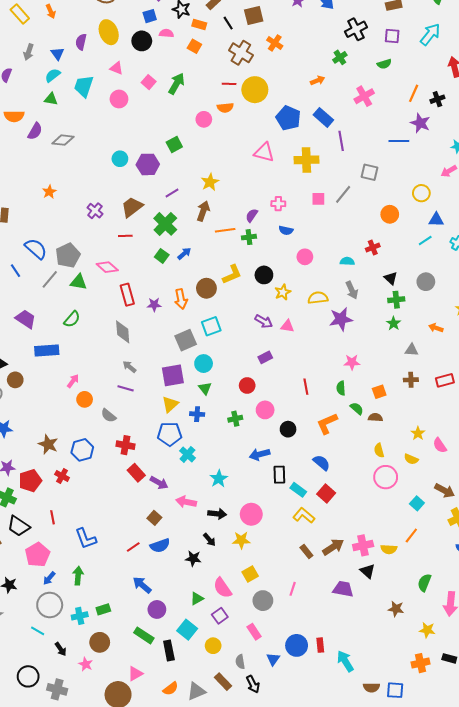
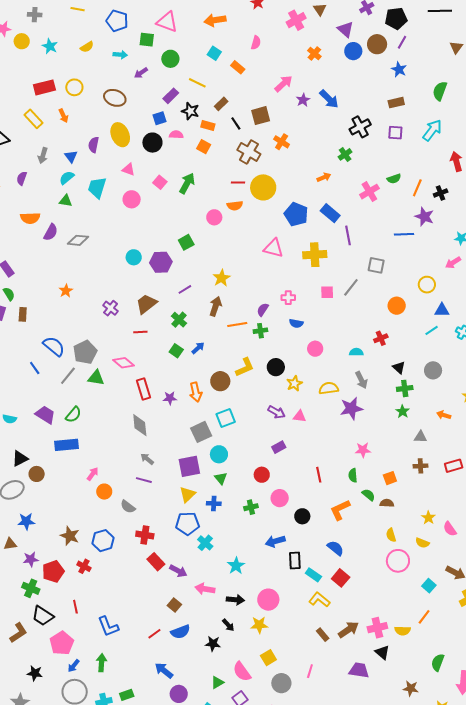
green semicircle: (384, 64) -> (394, 179), moved
green cross: (165, 224) -> (179, 320), size x0.7
green semicircle: (72, 319) -> (73, 415), moved

